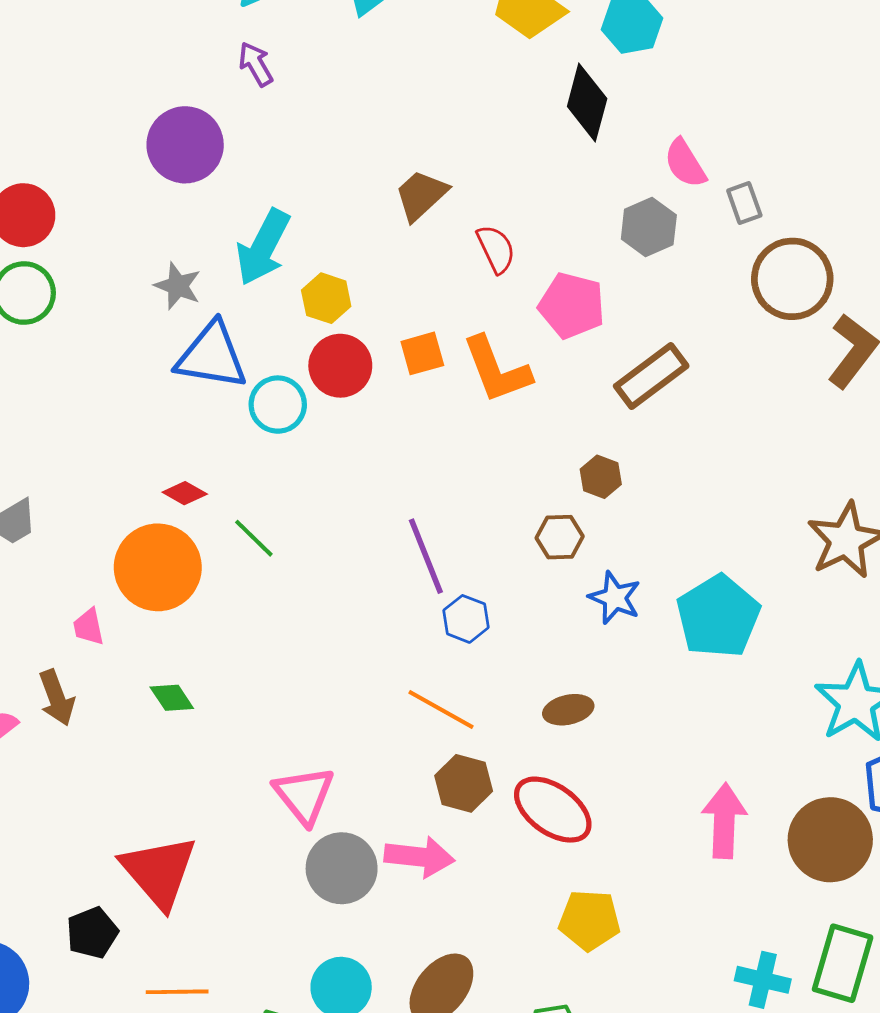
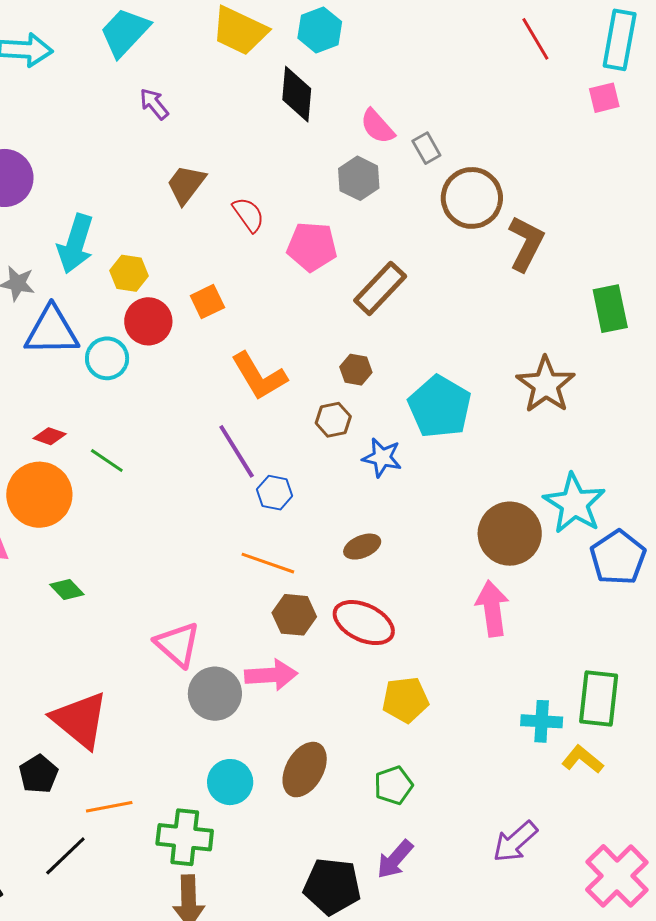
purple arrow: (256, 64) -> (154, 104), moved
orange L-shape: (497, 370) -> (259, 376), moved
cyan pentagon: (718, 616) -> (440, 407), moved
brown circle: (830, 840) -> (510, 534), moved

